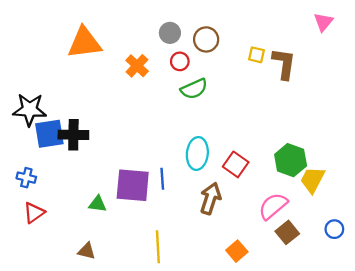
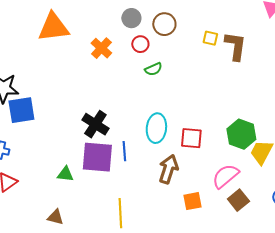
green semicircle: (194, 89) -> (153, 69), size x0.7
black cross: (73, 135) -> (95, 124), moved, turned 32
red square: (236, 164) -> (191, 138), turned -30
orange square: (237, 251) -> (192, 201), moved, turned 30

